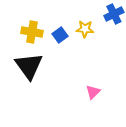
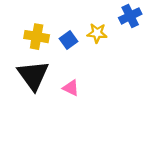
pink triangle: (93, 92) -> (71, 88), moved, turned -49

